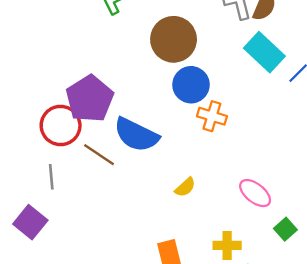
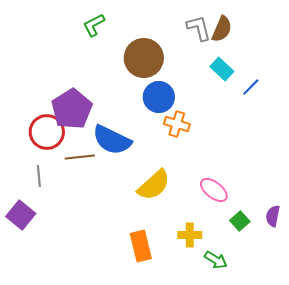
cyan rectangle: (264, 52) -> (222, 69), size x0.7
brown line: (99, 155) -> (80, 157), turned -40
yellow semicircle: (185, 187) -> (154, 185), size x1.8

